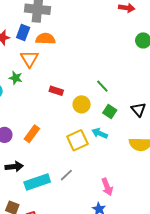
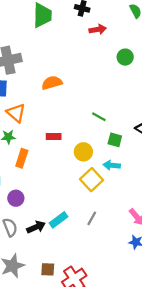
orange semicircle: (45, 39) -> (52, 83), moved
yellow circle: (82, 104) -> (83, 152), moved
orange rectangle: (32, 134) -> (22, 158), moved
cyan rectangle: (37, 182) -> (59, 220), moved, size x0.7

